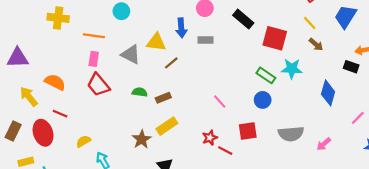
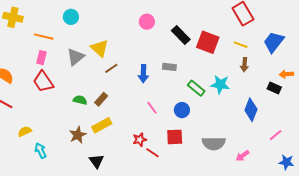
yellow line: (310, 23) -> (241, 45), turned -32
blue arrow: (181, 28) -> (143, 74), moved
red square: (275, 38) -> (208, 42), moved
gray rectangle: (205, 40) -> (169, 67), moved
yellow triangle: (156, 42) -> (100, 48), turned 30
brown arrow: (316, 44) -> (244, 65), turned 48
gray triangle: (131, 54) -> (76, 57), turned 48
green semicircle: (140, 92) -> (80, 100), moved
brown rectangle: (163, 98) -> (101, 99), turned -32
blue circle: (263, 100) -> (182, 110), moved

